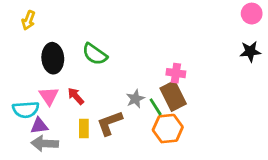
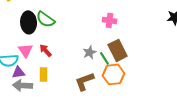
green semicircle: (95, 54) -> (46, 19), moved
pink cross: (176, 73) -> (110, 20), moved
brown L-shape: (110, 123) -> (85, 81), moved
yellow rectangle: (84, 129) -> (44, 74), moved

